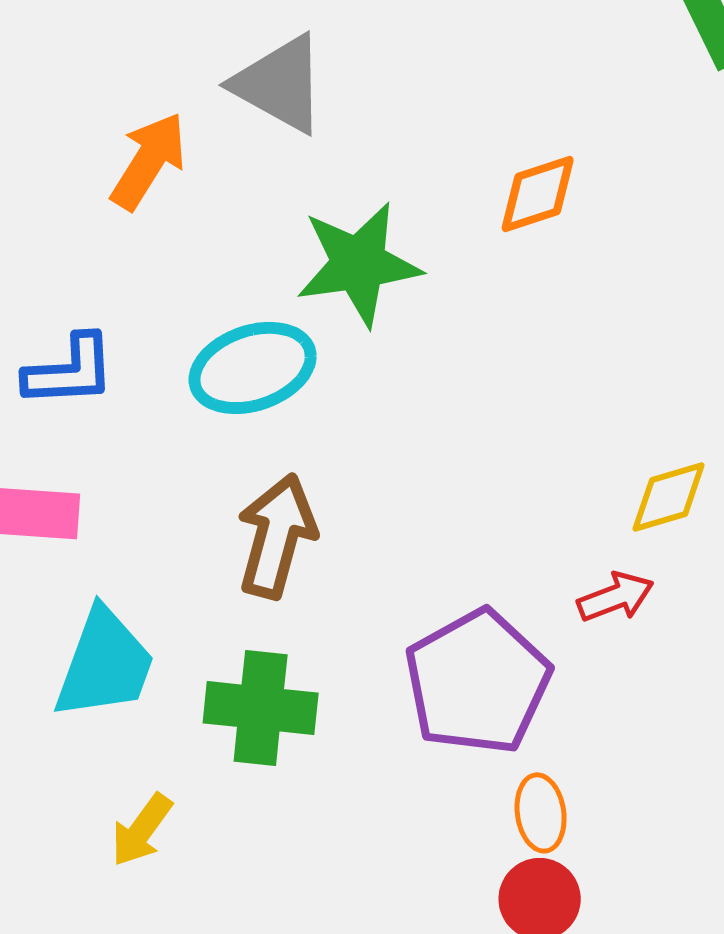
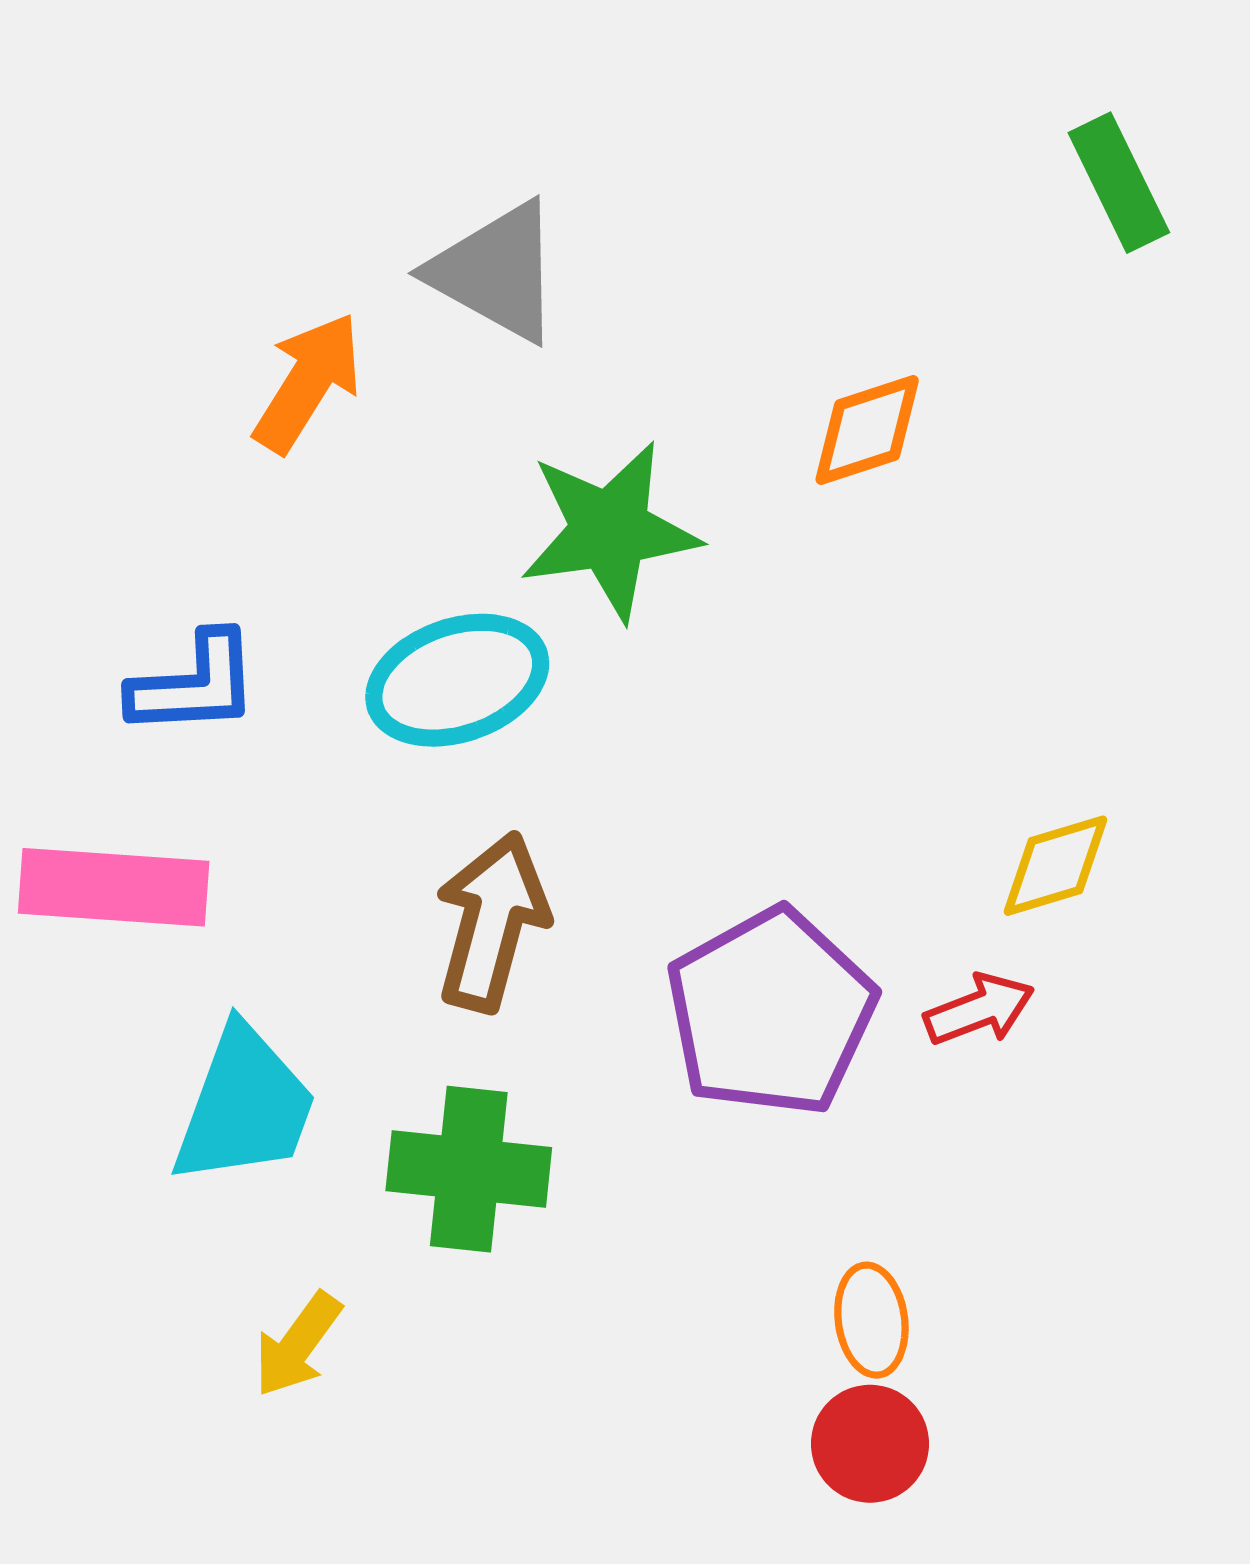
purple pentagon: (478, 682) -> (771, 1012), moved

